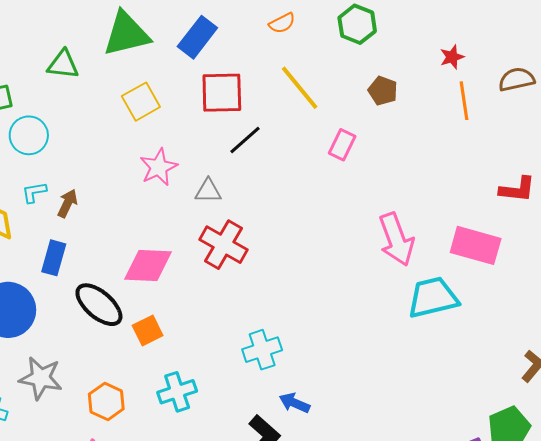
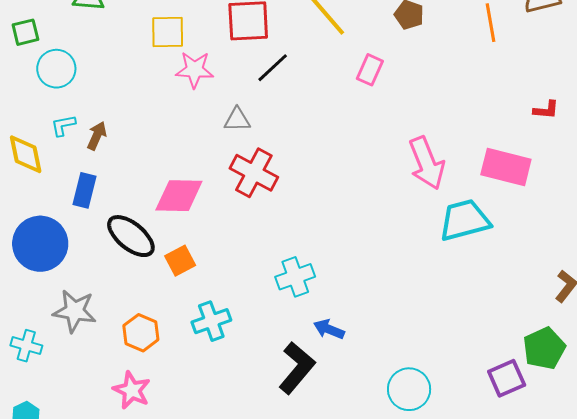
yellow square: (141, 102) -> (168, 32), turned 30
pink star: (159, 167) -> (195, 70), moved, turned 30
red L-shape: (517, 189) -> (546, 110), size x0.7

